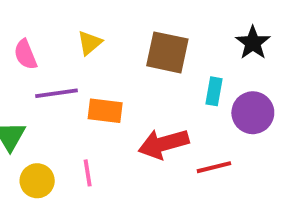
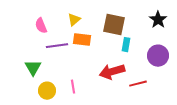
cyan rectangle: (214, 91) -> (126, 45), moved
orange rectangle: (105, 111) -> (82, 40), moved

